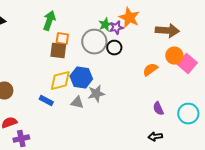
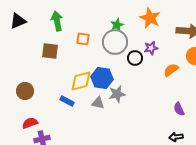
green arrow: (49, 21) -> (57, 21), moved, turned -30
green star: (105, 25) -> (117, 25), moved
purple star: (116, 28) -> (151, 48), moved
black circle: (114, 48) -> (135, 58), moved
brown square: (58, 51) -> (50, 51), moved

